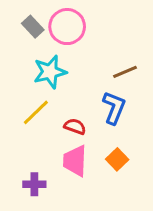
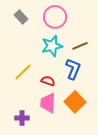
pink circle: (67, 27) -> (55, 17), moved
cyan star: (50, 72) -> (52, 46), moved
orange square: (117, 159) -> (75, 102), size x1.5

